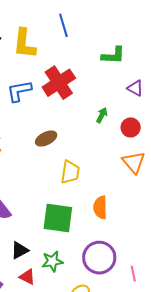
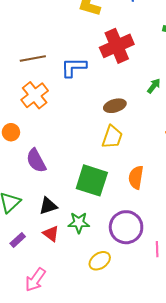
blue L-shape: (19, 91) -> (74, 67), moved
brown ellipse: (46, 139) -> (115, 106), moved

